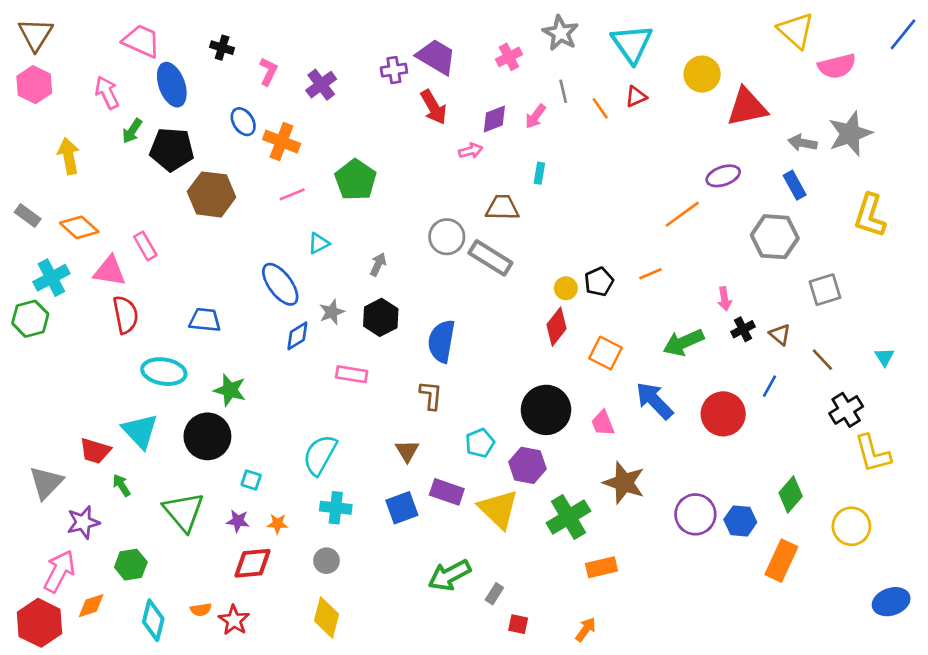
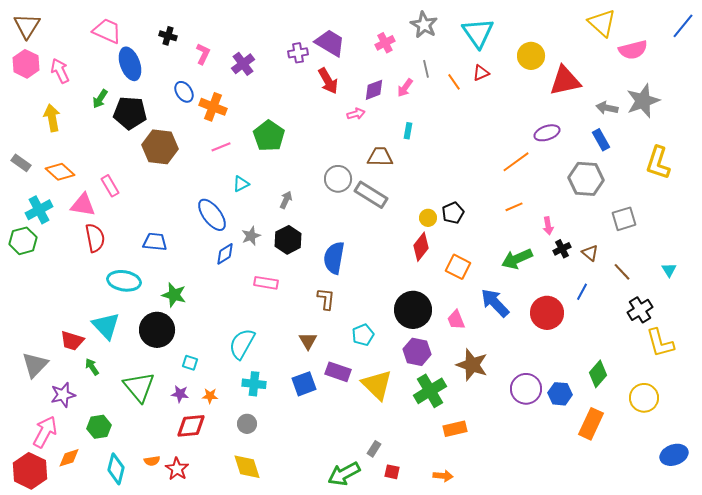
pink arrow: (107, 93) -> (60, 71), moved
orange line: (650, 274) -> (514, 207), moved
purple hexagon: (527, 465) -> (417, 352), moved
green arrow: (449, 575) -> (344, 474), moved
yellow diamond: (326, 618) -> (247, 467), turned -32
orange arrow: (586, 629) -> (443, 476), turned 60

